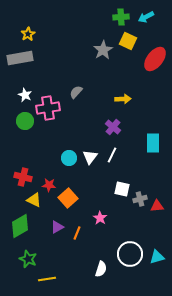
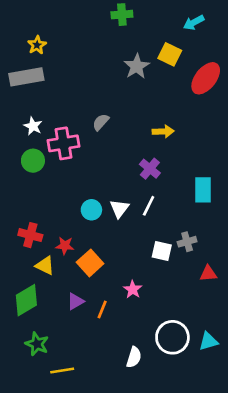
green cross: (121, 17) -> (122, 15), moved
gray cross: (140, 199) -> (187, 242), moved

